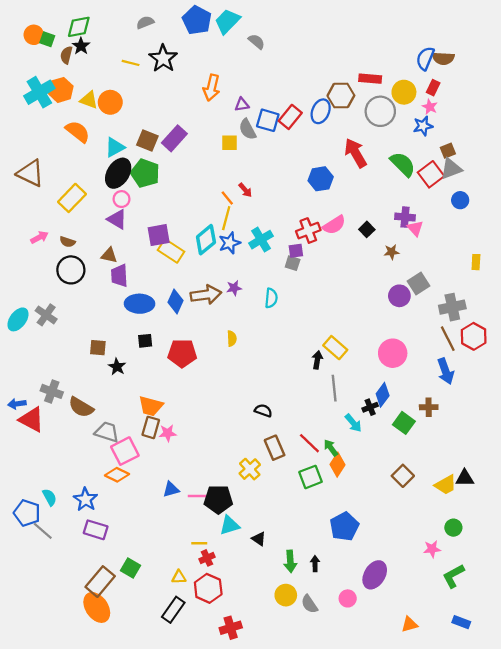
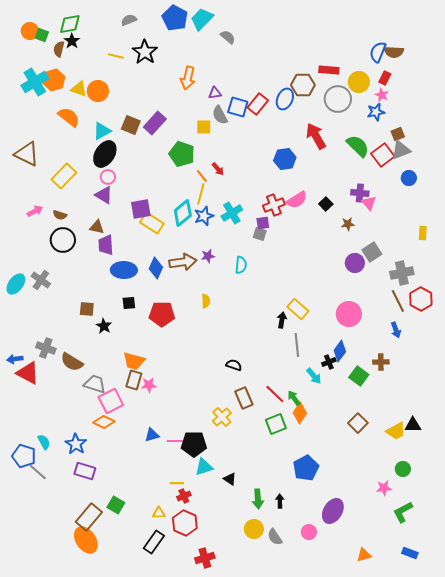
green pentagon: (145, 173) -> (182, 154), moved
blue arrow: (446, 371) -> (396, 330), size x0.7

